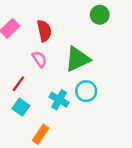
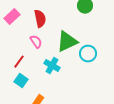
cyan circle: (86, 91) -> (88, 54), moved
cyan cross: (59, 100) -> (52, 66), moved

